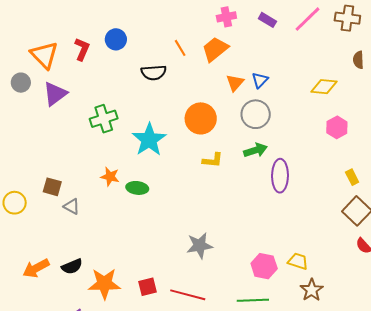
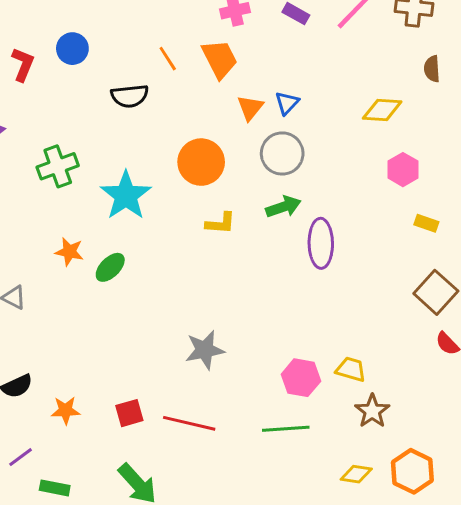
orange trapezoid: (215, 49) -> (220, 59), turned 104
yellow rectangle: (352, 177) -> (426, 223), moved, turned -42
green ellipse: (137, 188) -> (110, 267), turned -50
orange star: (104, 284) -> (66, 410), size x0.6

